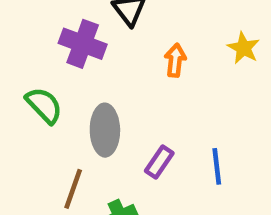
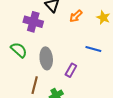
orange arrow: (175, 60) -> (76, 16), moved, turned -136
blue line: (217, 166) -> (93, 49), moved, turned -63

